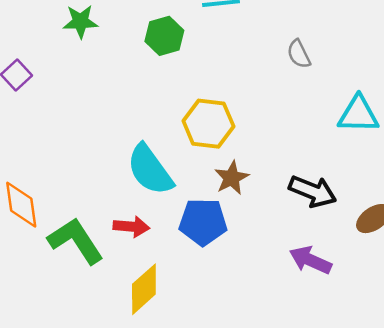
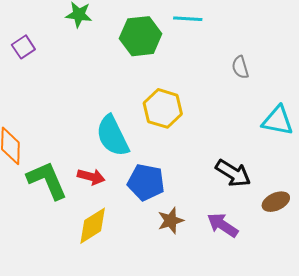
green hexagon: (164, 36) -> (141, 36), size x1.4
brown star: (232, 178) -> (171, 221), moved

